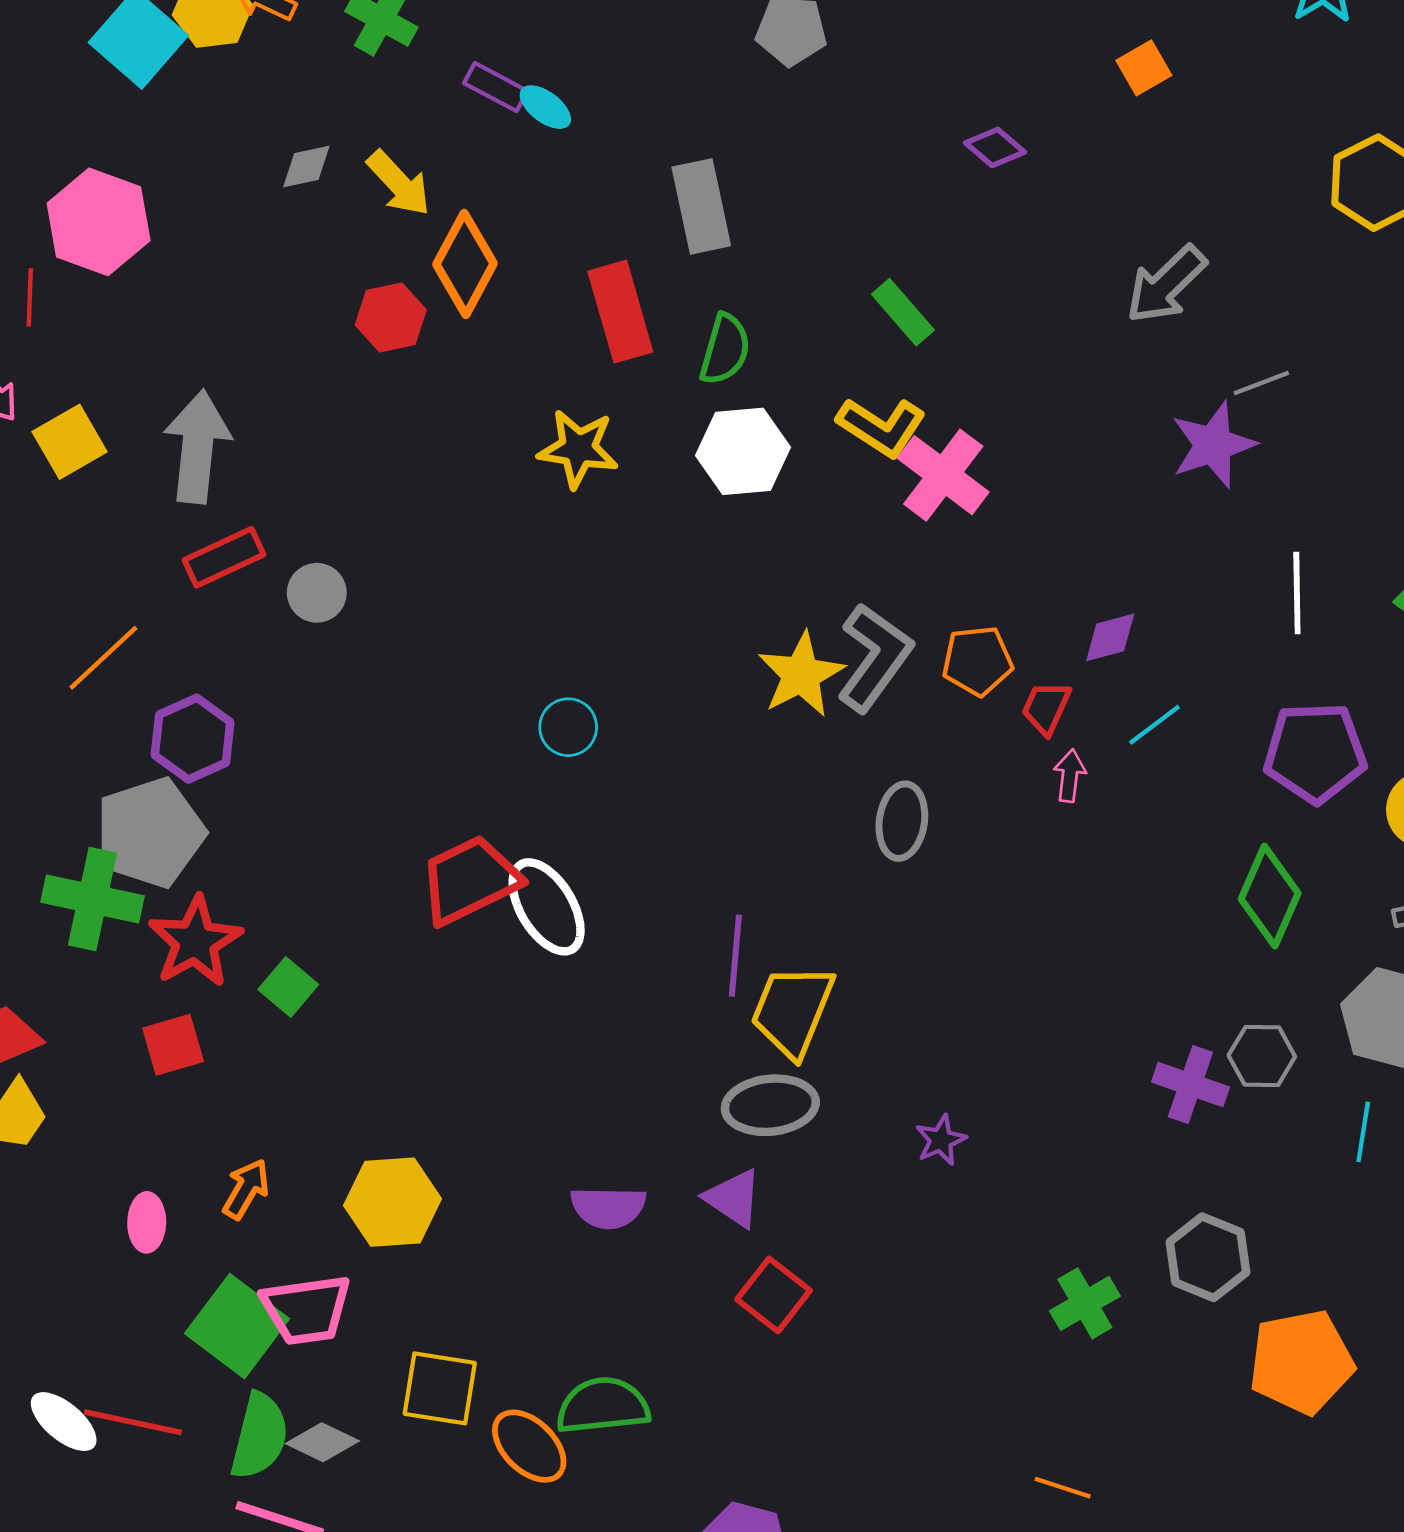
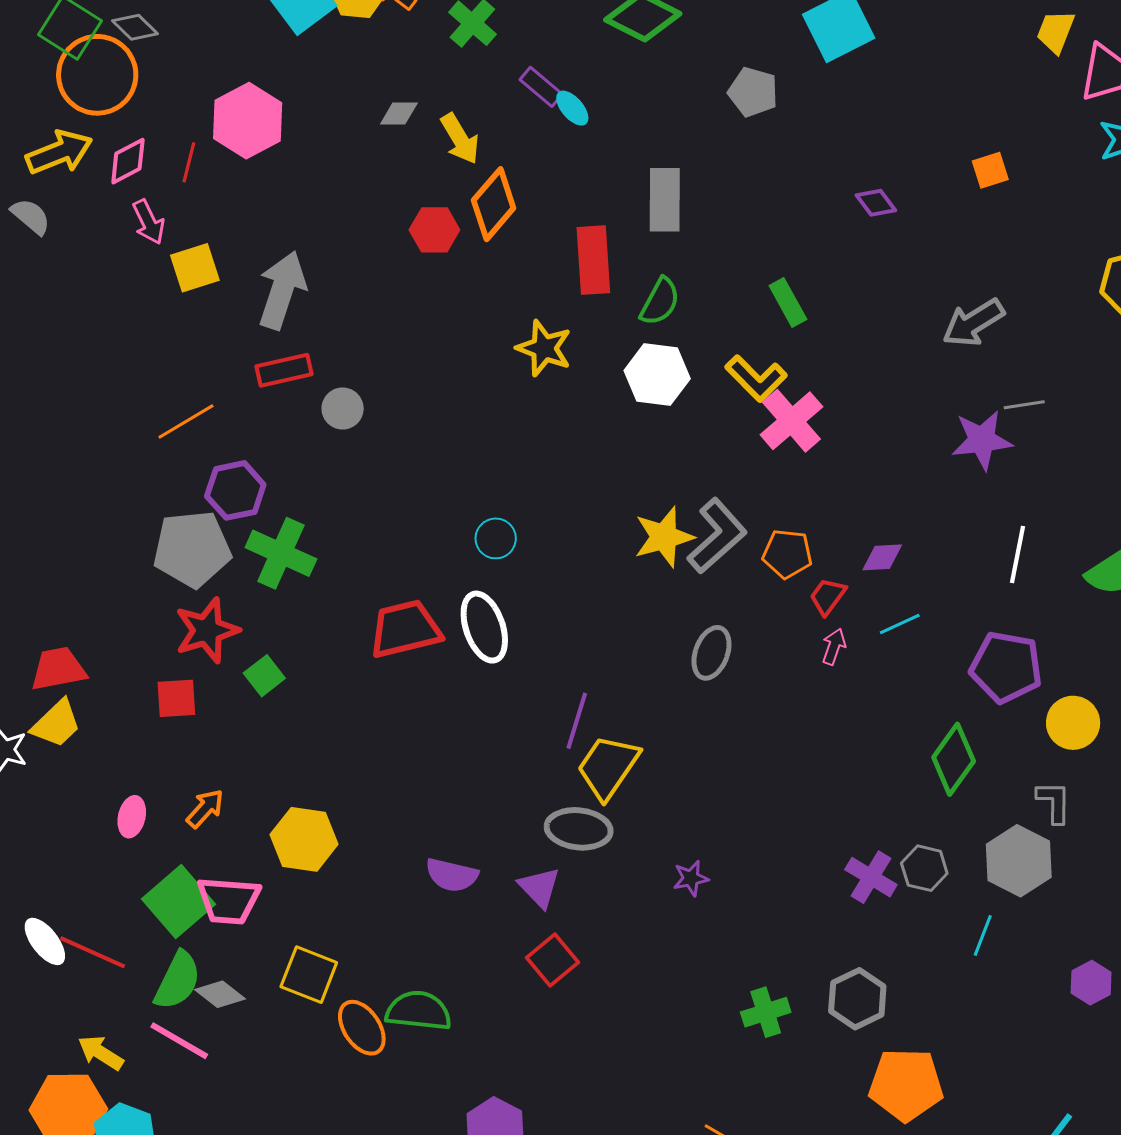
green cross: (93, 899) -> (281, 553), moved
white ellipse: (547, 907) -> (484, 627), moved

